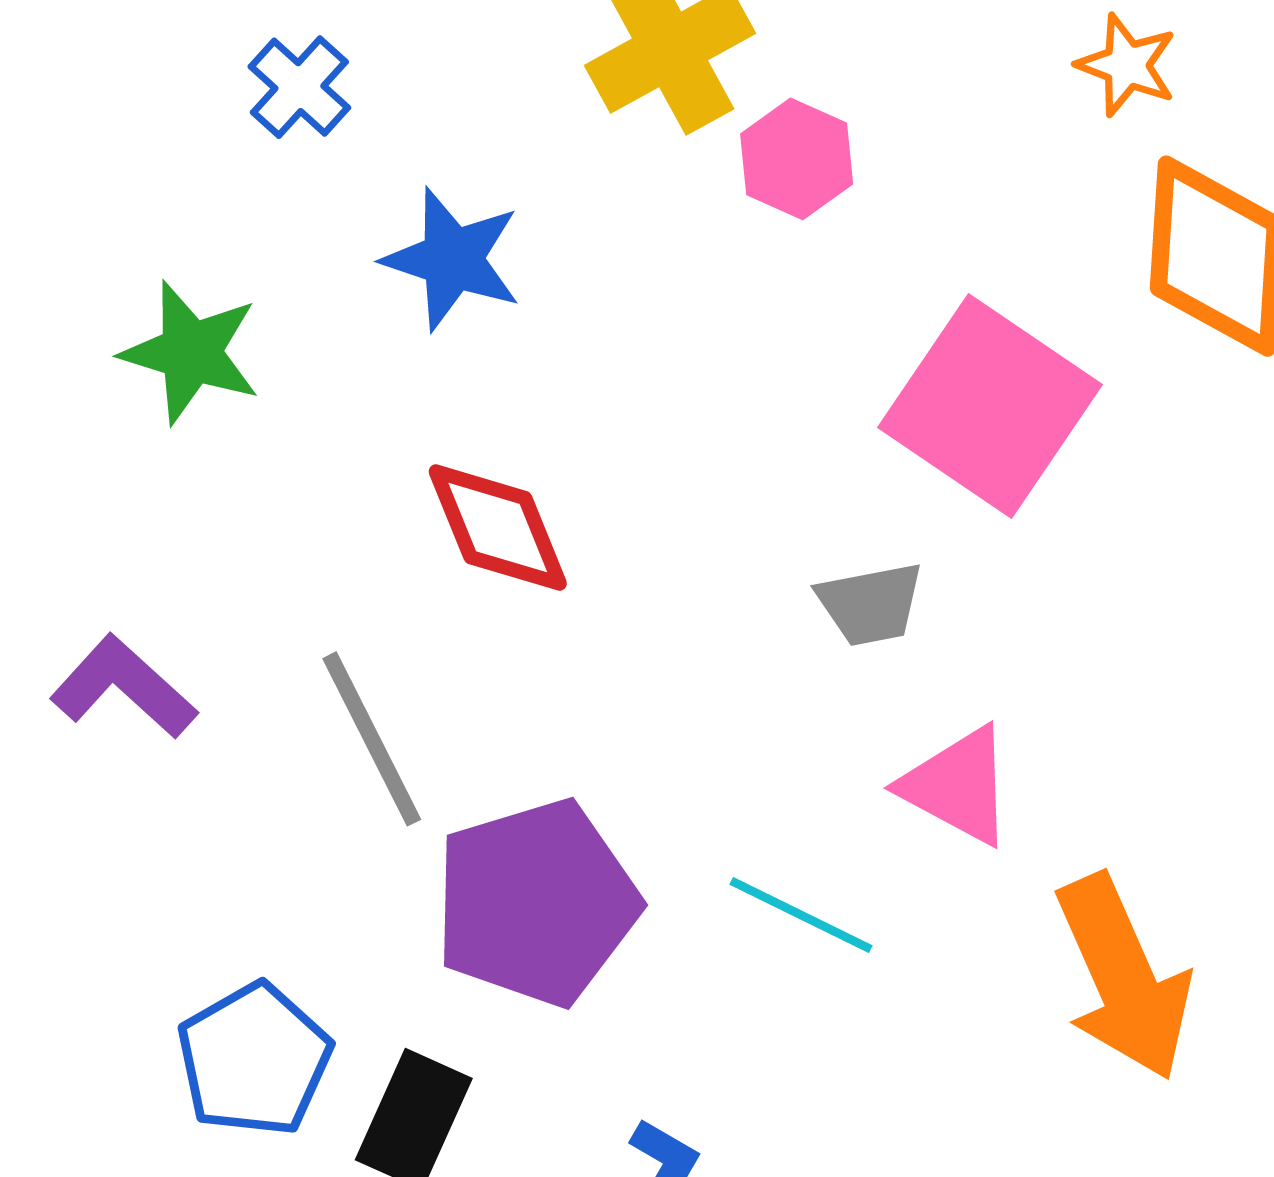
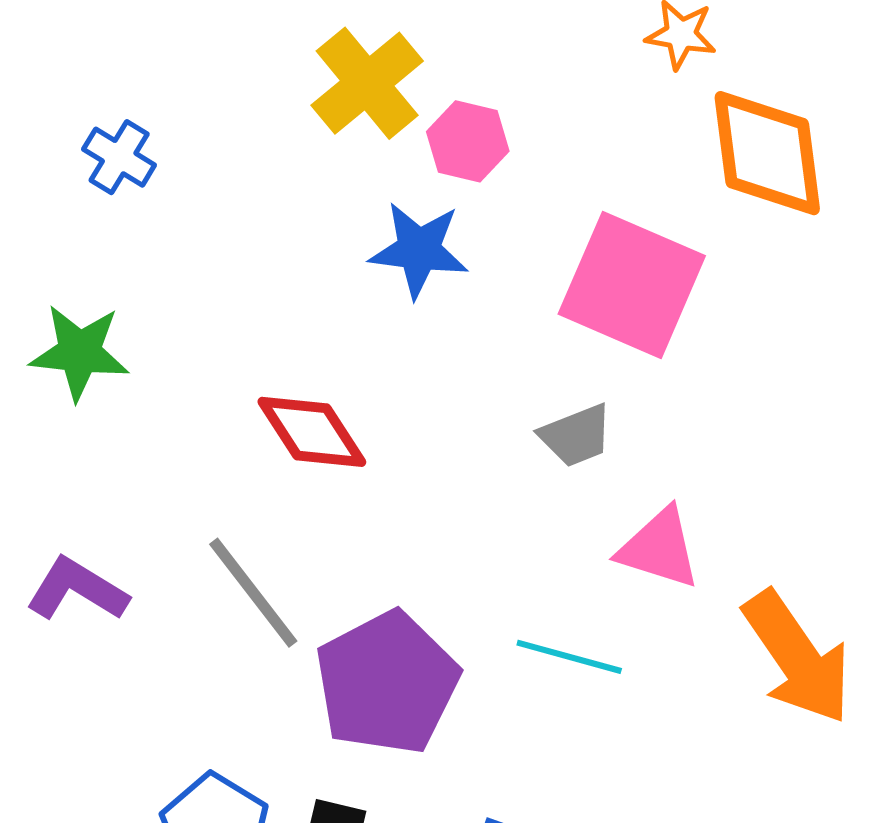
blue star: (452, 259) -> (419, 250), moved

